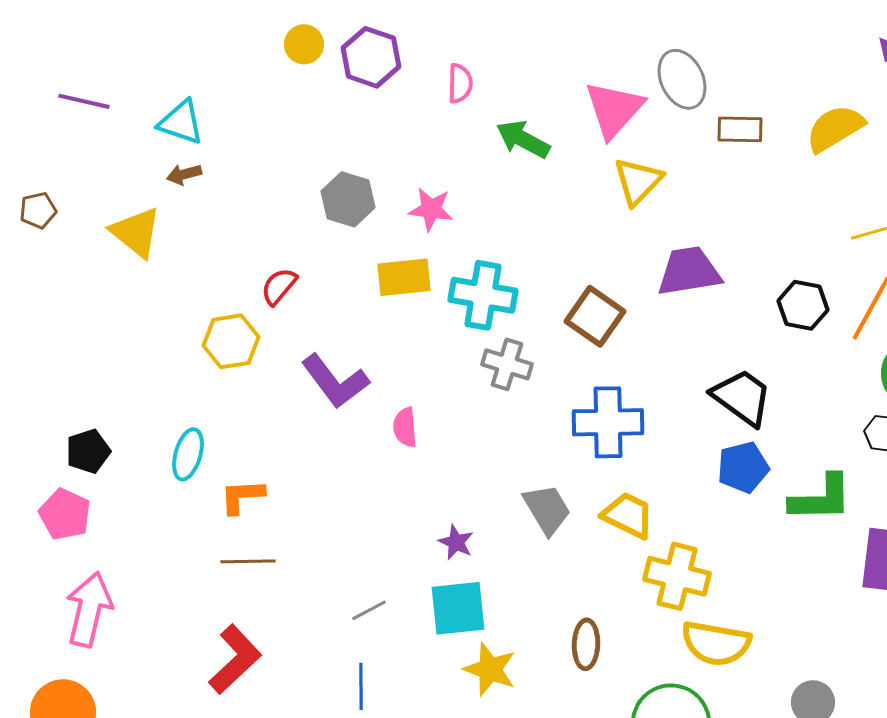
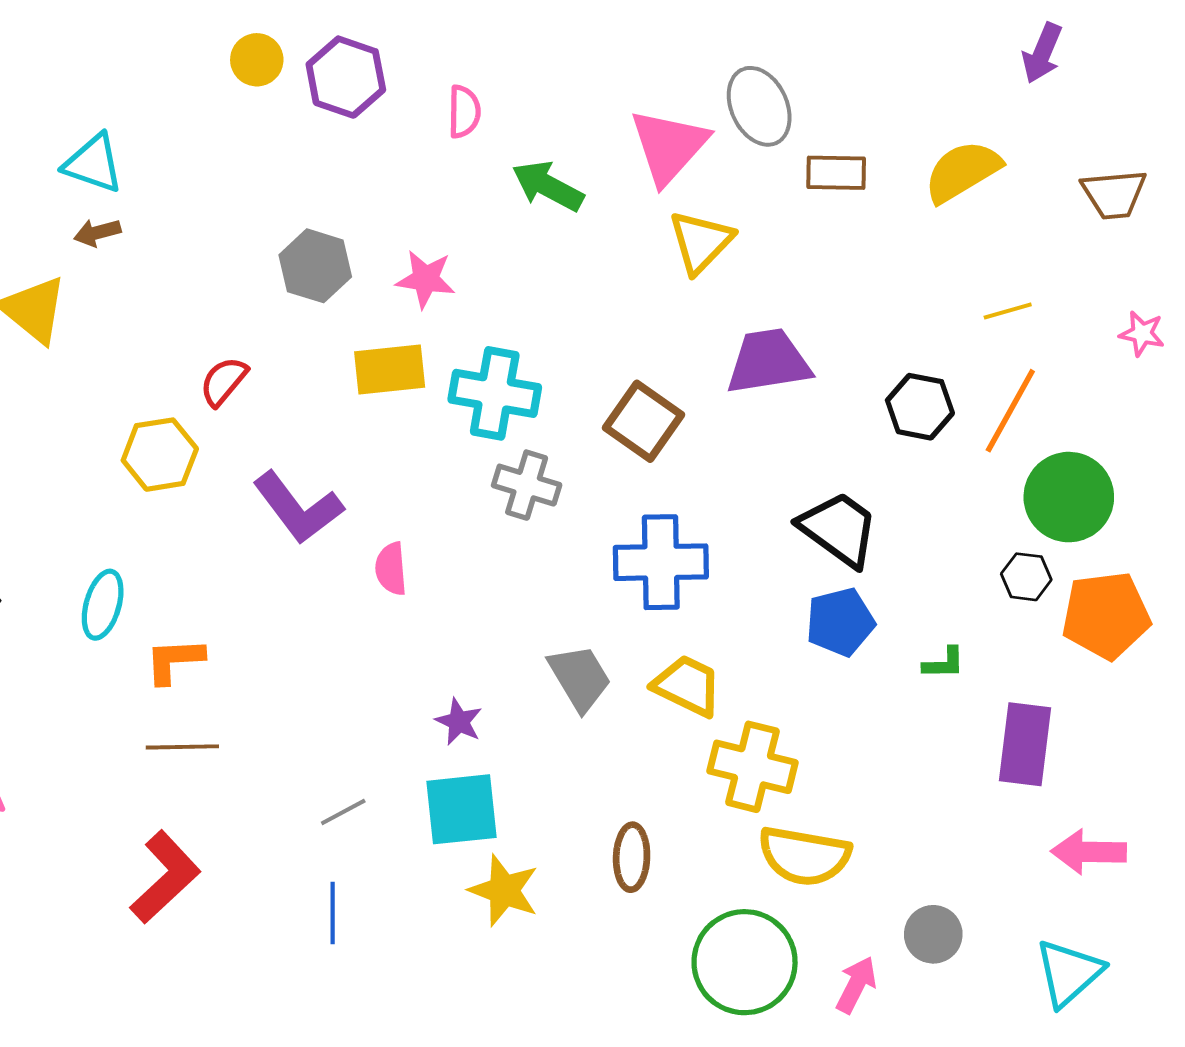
green L-shape: (821, 498) -> (944, 663), size x0.5

